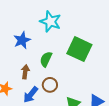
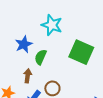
green semicircle: (46, 59) -> (41, 57), moved

